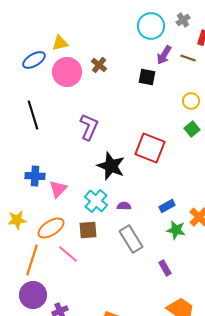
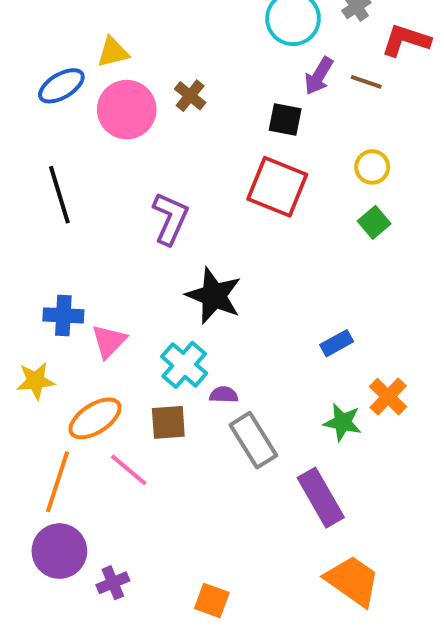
red square: (150, 148) -> (277, 187), moved
purple semicircle: (124, 206) -> (224, 395), moved
blue rectangle: (167, 206) -> (337, 343), moved
yellow star: (17, 220) -> (36, 381), moved
purple rectangle: (165, 268) -> (321, 498), size x1.8

